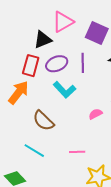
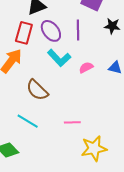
purple ellipse: (57, 64) -> (51, 31), turned 75
pink semicircle: (95, 114) -> (86, 67), moved

